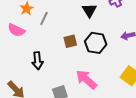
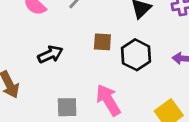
black arrow: (37, 61) -> (50, 54), turned -126

